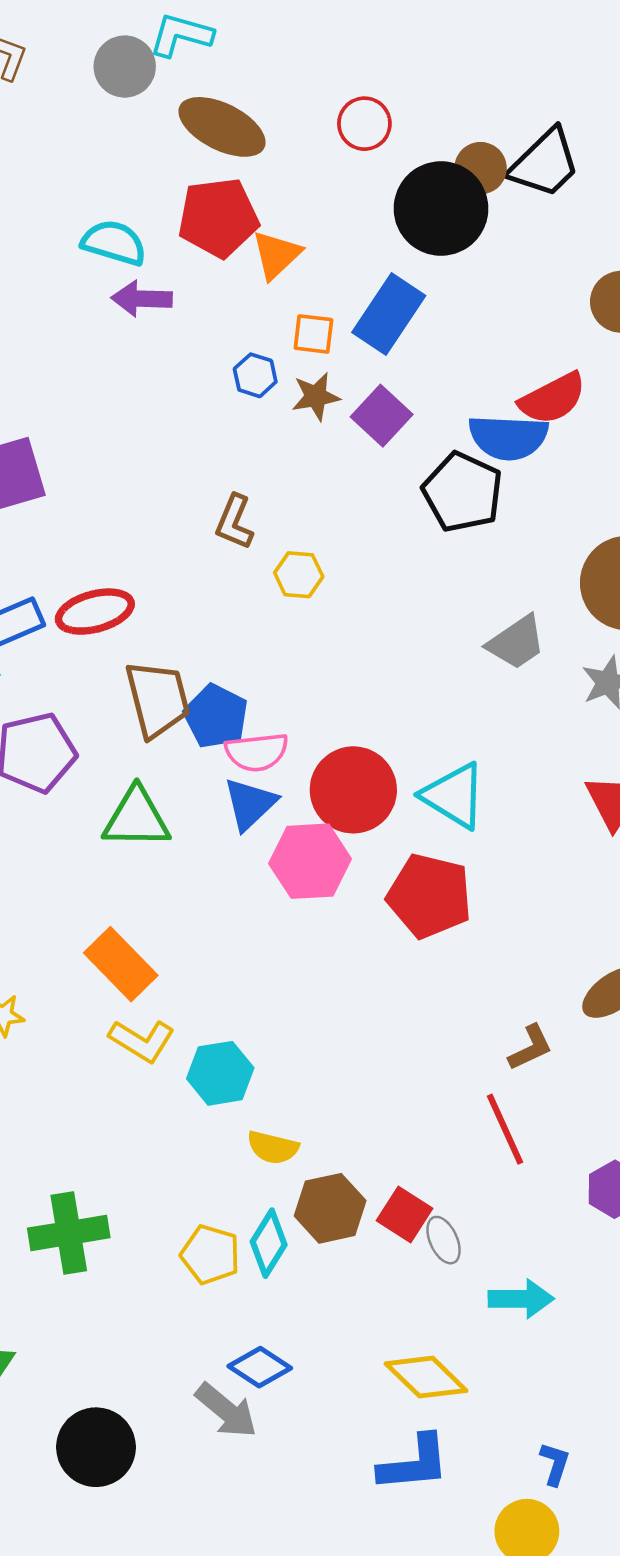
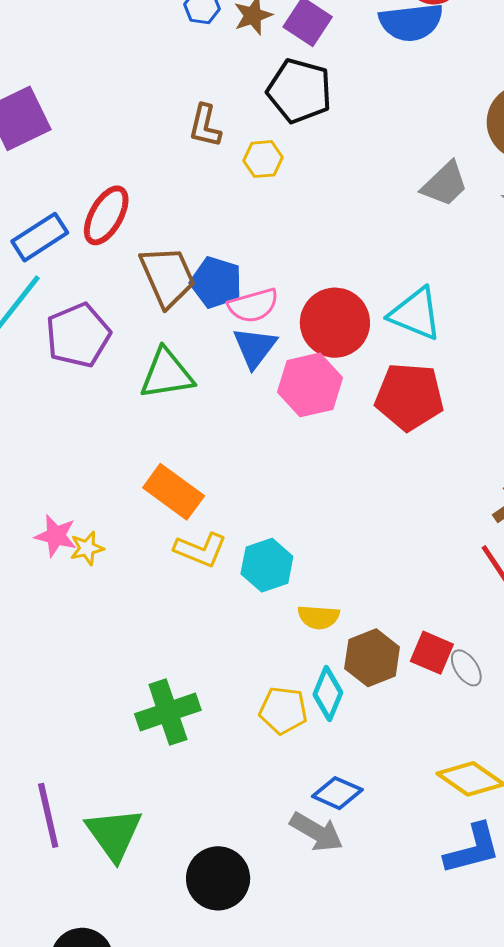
black pentagon: (463, 492) -> (299, 91), moved
red ellipse: (95, 612) -> (106, 215), turned -36

